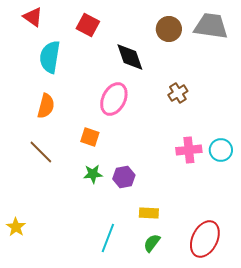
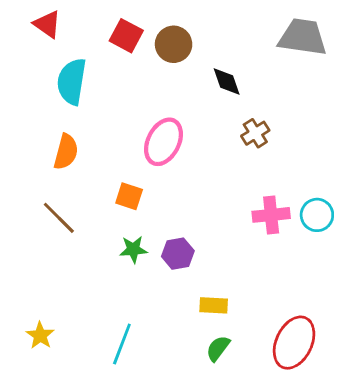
brown circle: (169, 29) -> (174, 44), moved
black diamond: (130, 57) -> (227, 82), moved, size x0.7
yellow star: (16, 227) -> (40, 335), moved
cyan line: (108, 238) -> (122, 344), moved

